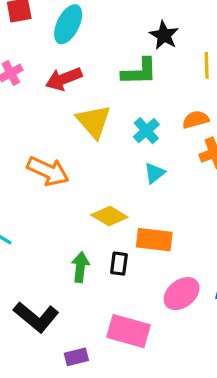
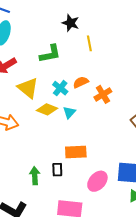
black star: (164, 35) -> (71, 23), moved
orange semicircle: (196, 120) -> (81, 82), moved
yellow diamond: (109, 216) -> (47, 109), moved

